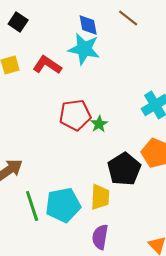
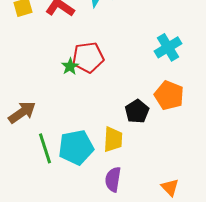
green star: (99, 124) -> (70, 66), moved
black pentagon: (124, 169) -> (137, 111), size x0.7

